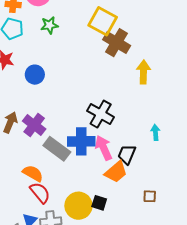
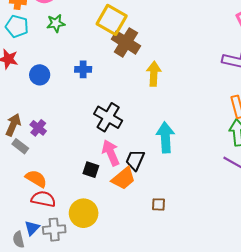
purple cross: (34, 125) -> (38, 128), size x0.7
cyan arrow: (155, 132) -> (165, 137), size x1.8
blue cross: (81, 141) -> (83, 69), moved, size x0.6
gray rectangle: (57, 149) -> (20, 146), moved, size x0.6
red semicircle: (40, 193) -> (43, 199), turned -40
black square: (99, 203) -> (91, 170), moved

